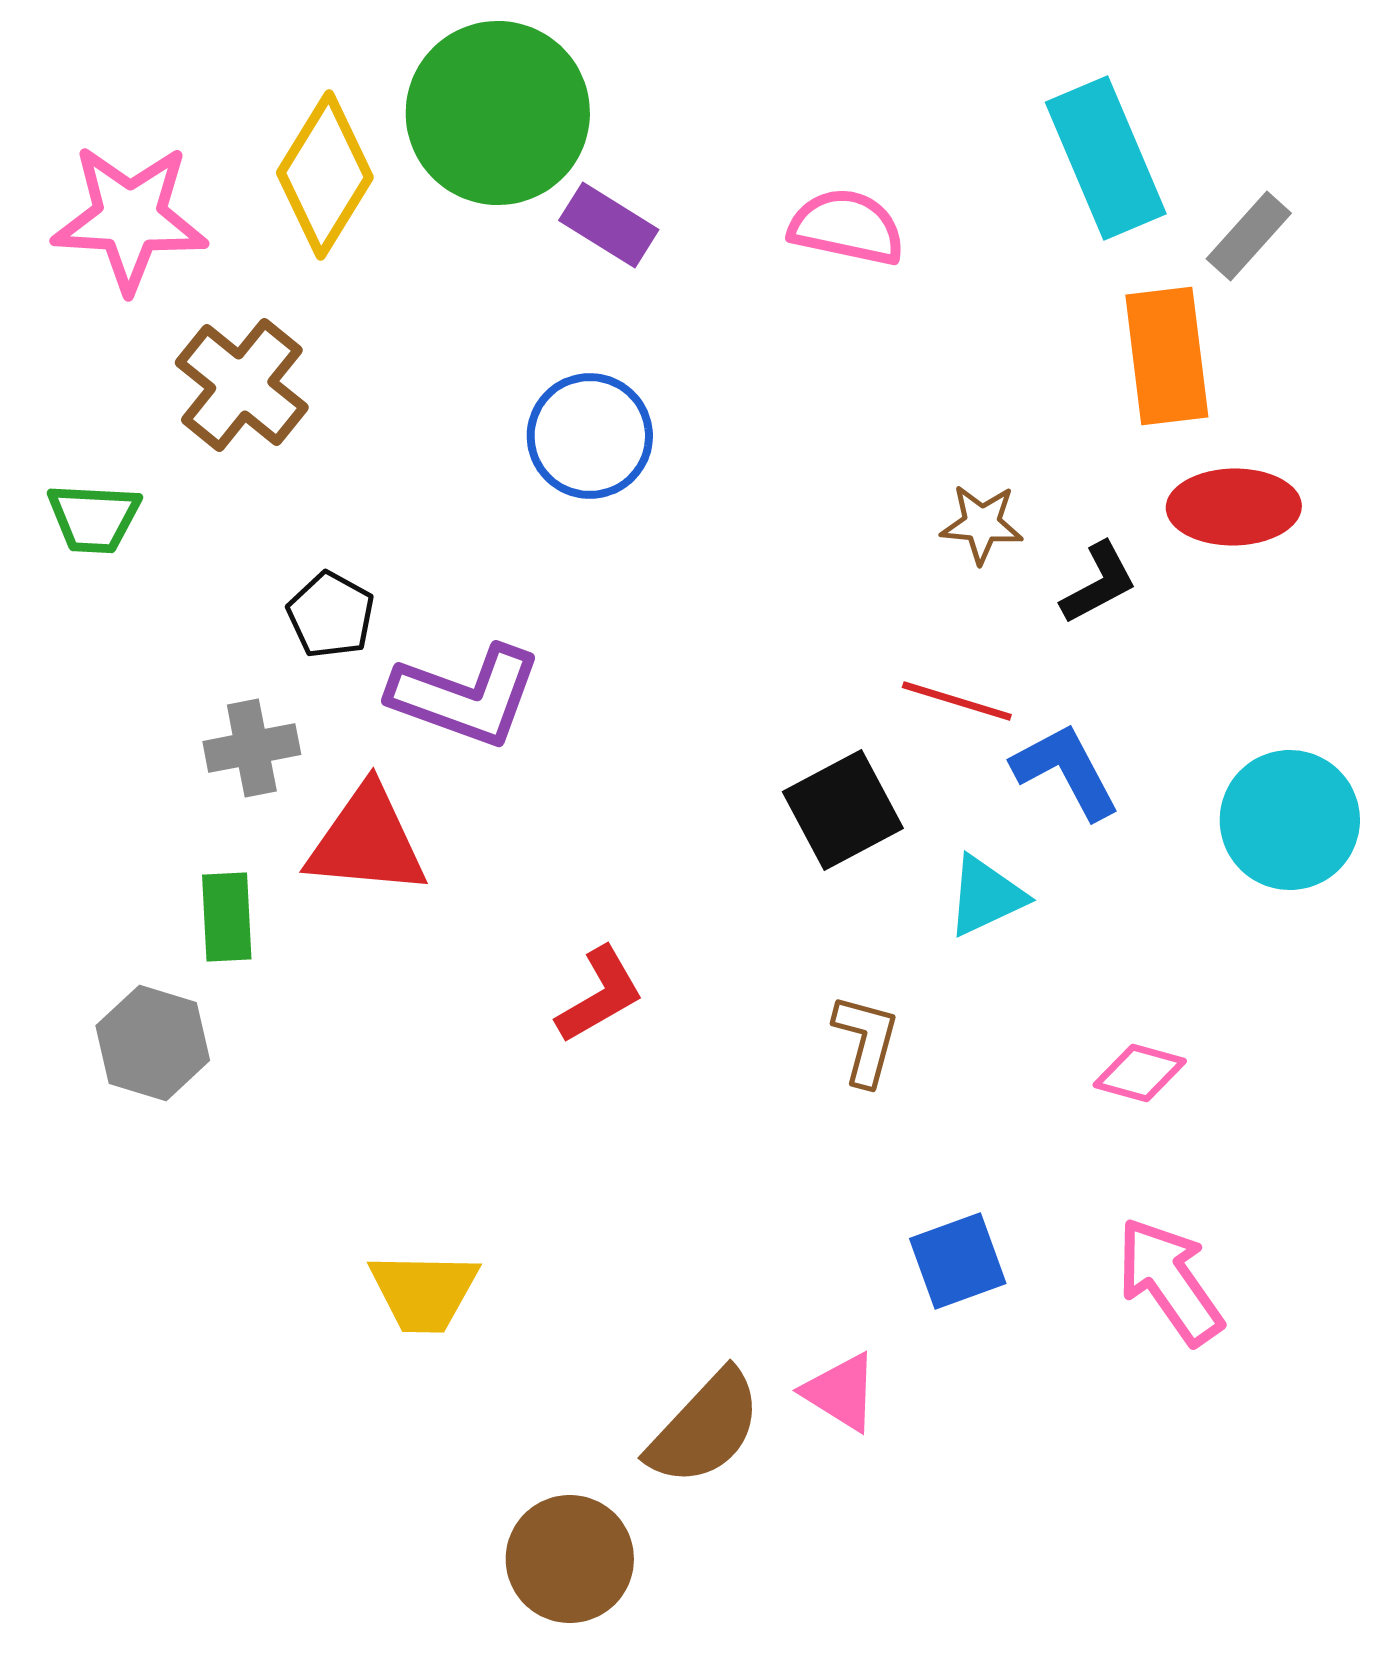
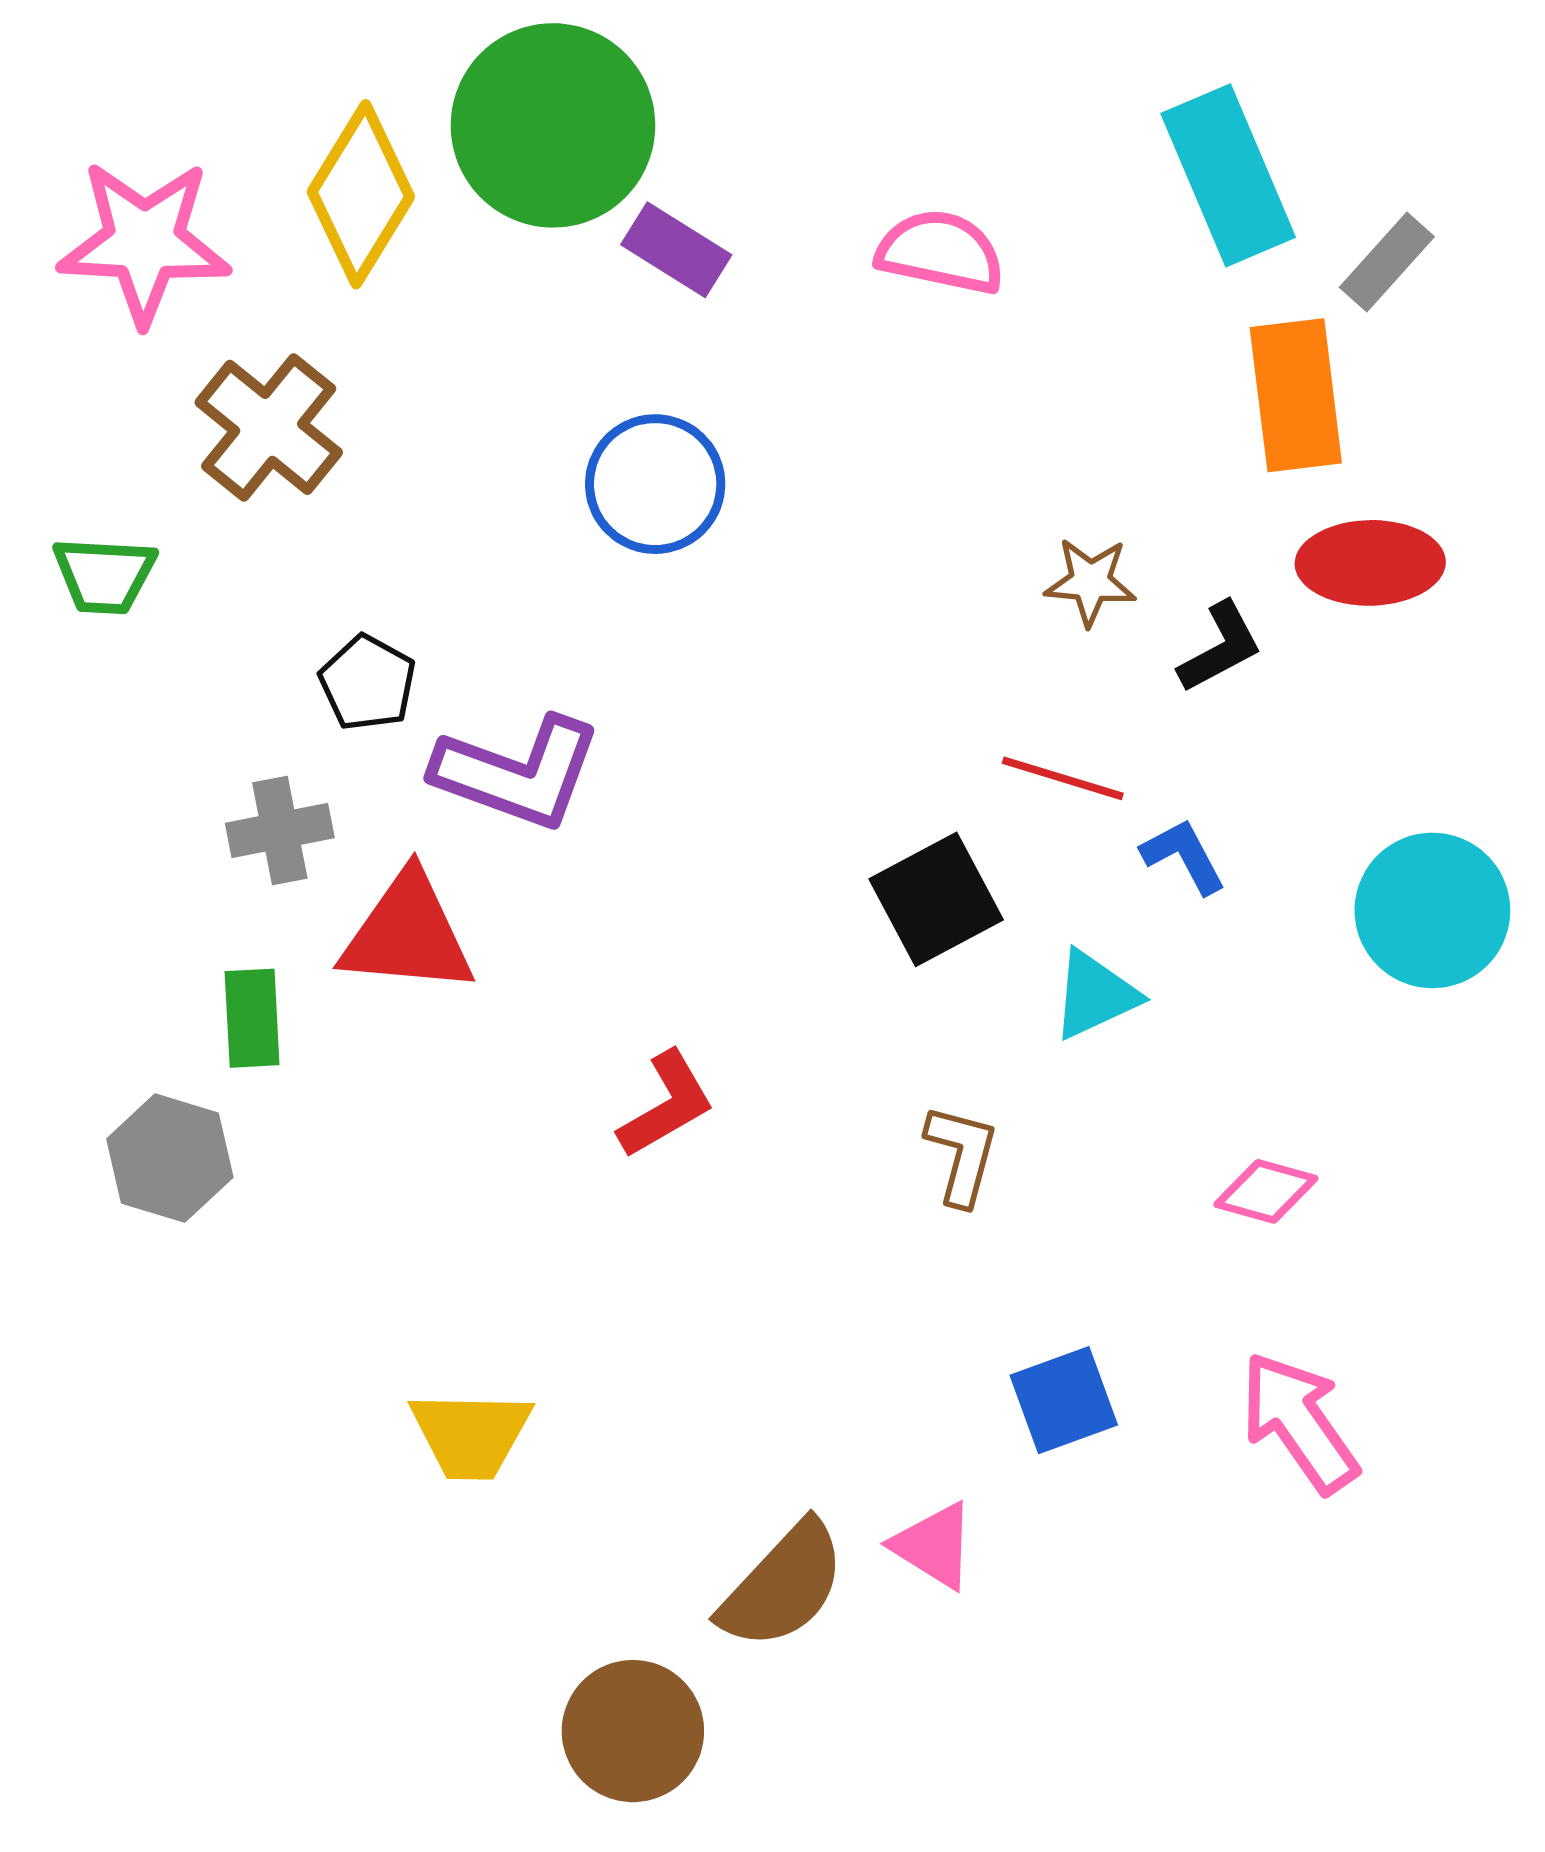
blue L-shape: (1066, 771) -> (1184, 856), size x0.7

